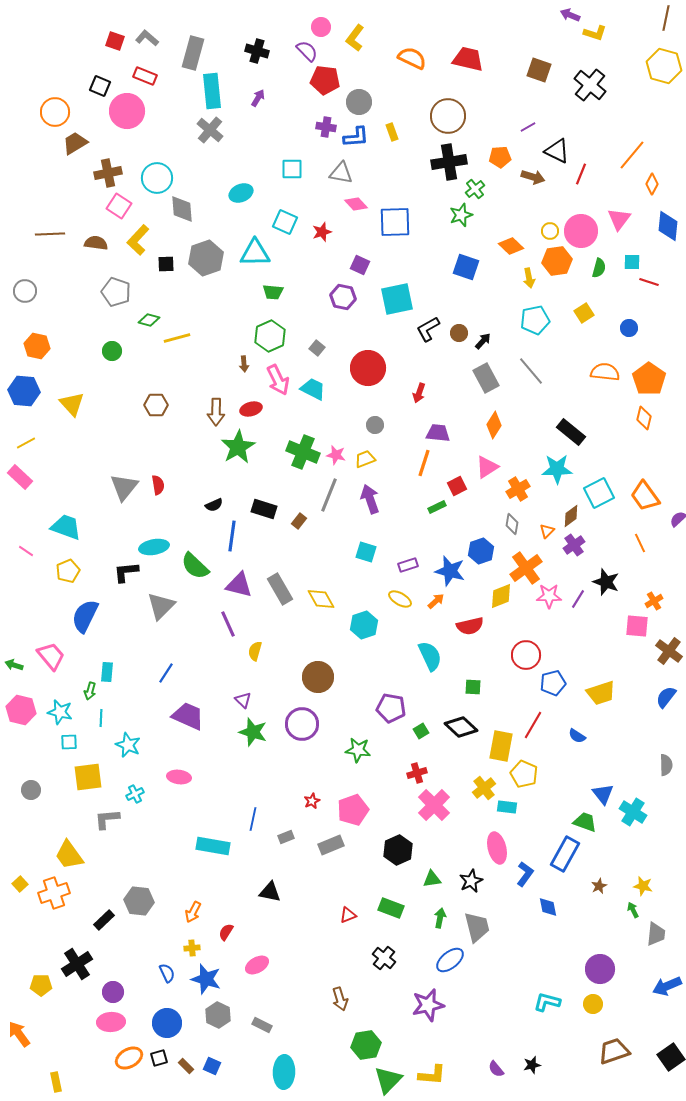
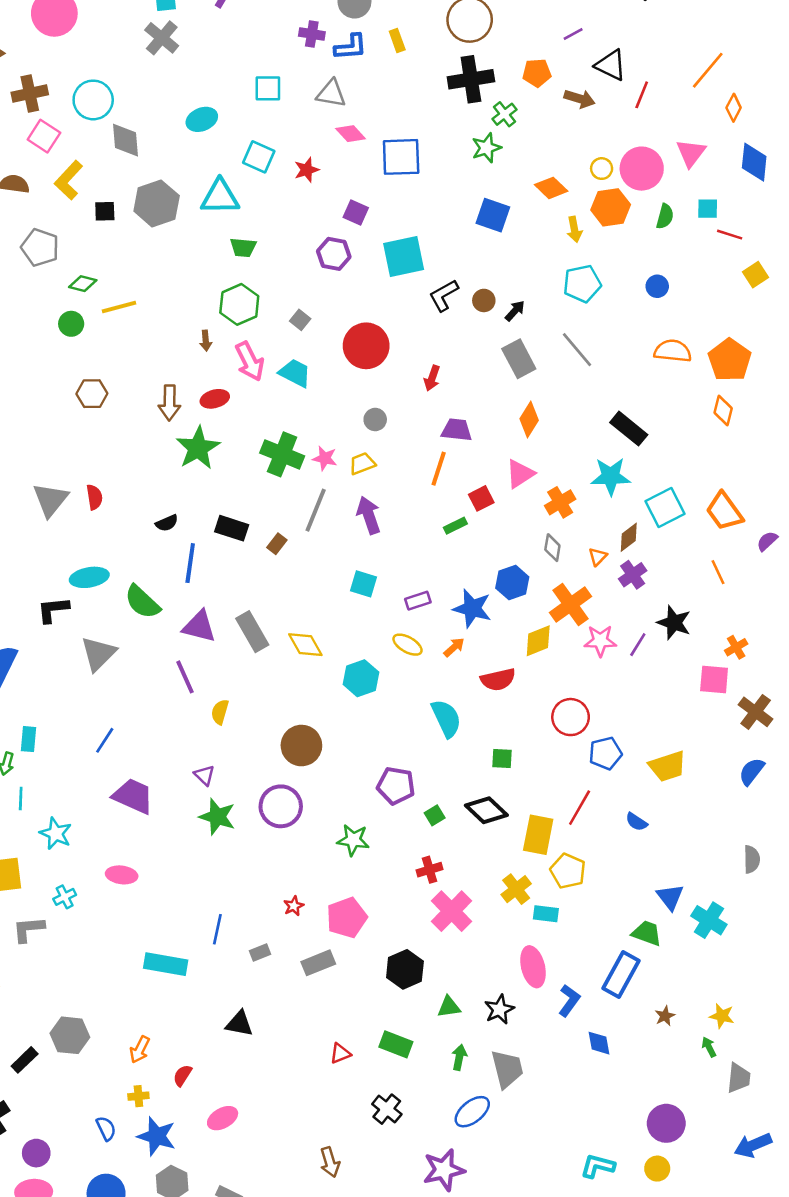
yellow square: (584, 313) -> (756, 275), moved
blue circle: (629, 328) -> (657, 286), moved
green circle: (112, 351) -> (71, 324), moved

